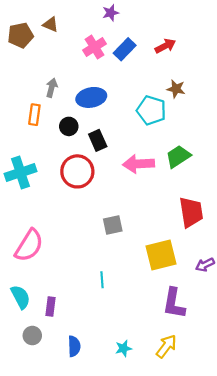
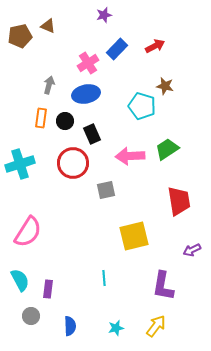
pink cross: (95, 47) -> (88, 63), moved
orange rectangle: (34, 115) -> (41, 118), moved
gray square: (113, 225) -> (106, 190), moved
yellow square: (161, 255) -> (134, 236), moved
cyan line: (102, 280) -> (104, 278), moved

